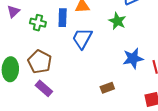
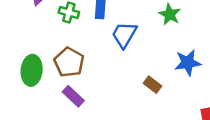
brown rectangle: (107, 88) -> (153, 85), moved, turned 56

